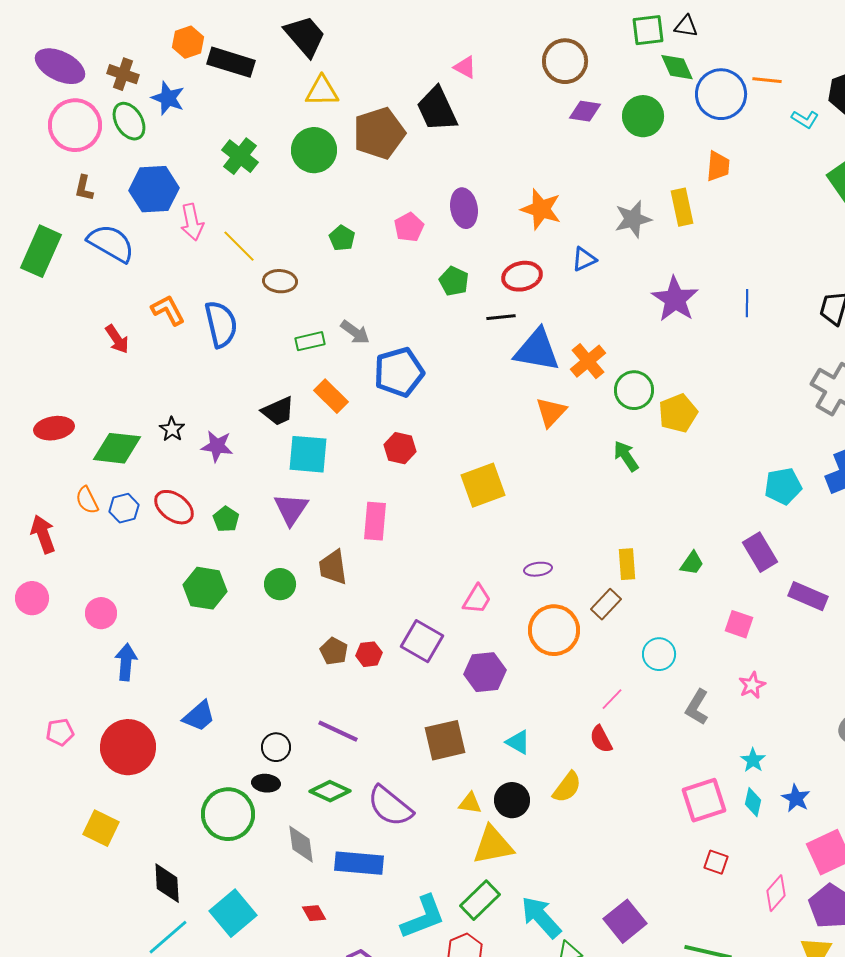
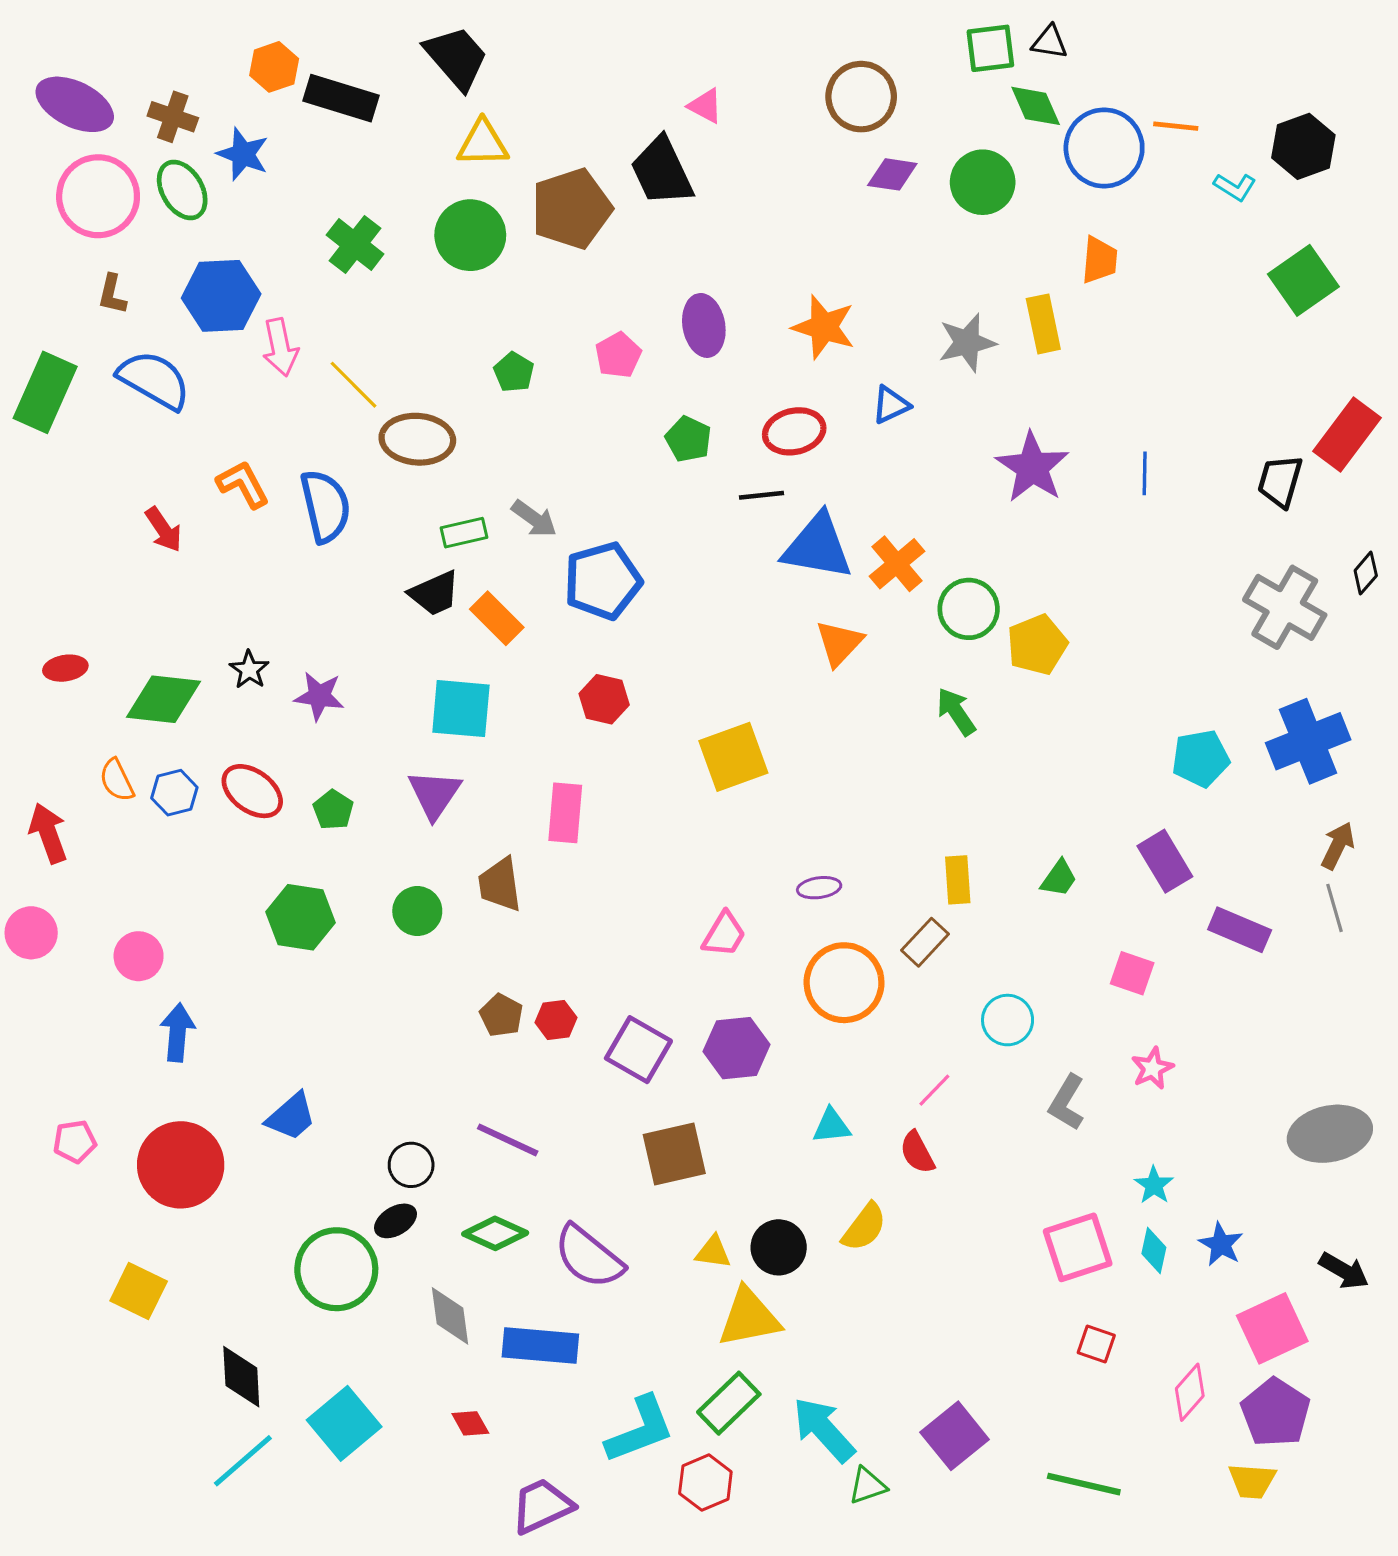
brown ellipse: (280, 281) -> (417, 439), size x1.4
black trapezoid: (278, 411) -> (434, 593), moved
red ellipse: (54, 428) -> (65, 668), size x0.7
purple square: (422, 641) -> (638, 1050), moved
cyan triangle: (518, 742) -> (832, 1126), moved, turned -36
black ellipse: (266, 783) -> (396, 1221), turned -36

